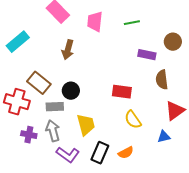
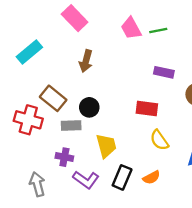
pink trapezoid: (95, 22) -> (131, 28), moved, turned -35
purple rectangle: (147, 55) -> (164, 72), moved
gray arrow: (53, 131) -> (37, 184), moved
purple cross: (29, 135) -> (64, 157), moved

